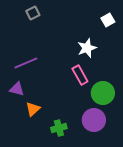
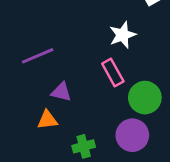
purple triangle: (17, 89) -> (61, 92), moved
orange triangle: (33, 109) -> (47, 120), turned 35

